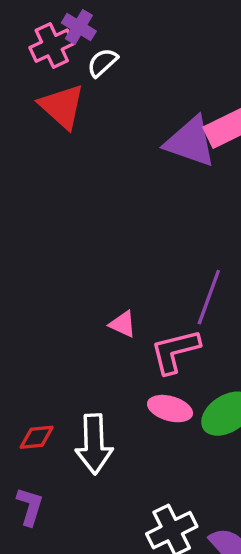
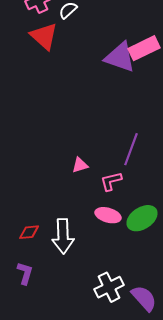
pink triangle: (123, 324) -> (80, 165), turned -42
pink L-shape: (175, 351) -> (111, 181), size x0.7

